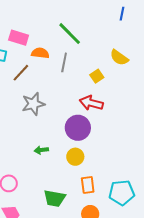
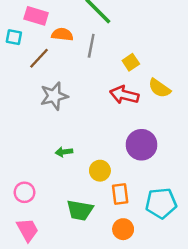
yellow semicircle: (119, 58) -> (159, 88), moved
purple circle: (78, 128) -> (142, 145), moved
yellow circle: (75, 157) -> (100, 171), moved

